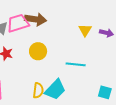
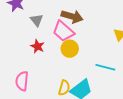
pink trapezoid: (18, 23) -> (63, 31), moved, turned -130

